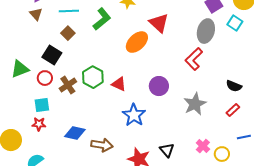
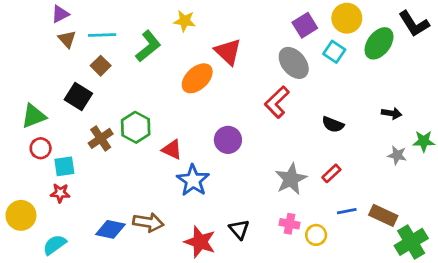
brown triangle: (36, 14) -> (67, 39), moved
gray ellipse: (206, 31) -> (294, 63), turned -55
red circle: (45, 78) -> (41, 148), moved
red triangle: (119, 84) -> (172, 150), moved
black semicircle: (234, 86) -> (333, 124), moved
gray star: (195, 104) -> (291, 179), moved
blue diamond: (75, 133) -> (110, 229), moved
pink cross: (203, 146) -> (289, 224), turned -32

